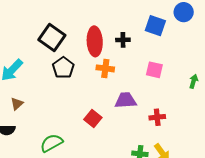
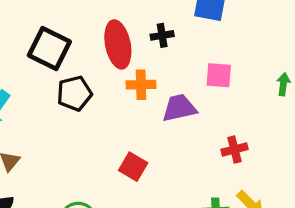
black pentagon: (63, 68) -> (74, 93), turned 30
purple trapezoid: (126, 100) -> (179, 108), moved

